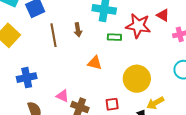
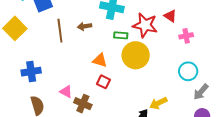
brown arrow: (78, 30) -> (85, 26), turned 88
yellow circle: (137, 79) -> (136, 55), moved
red square: (112, 104) -> (103, 82), moved, turned 32

